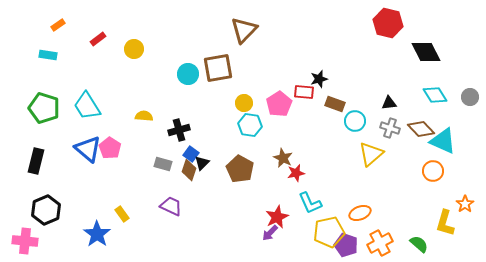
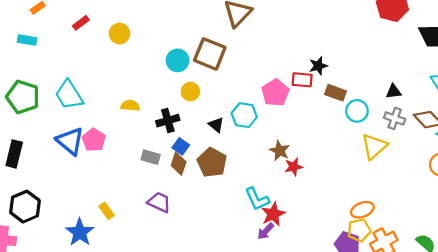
brown square: (218, 68) -> (210, 54), turned 32
yellow circle: (244, 103) -> (190, 92), moved
black triangle: (202, 163) -> (216, 125), moved, turned -35
brown pentagon: (240, 169) -> (212, 162), moved
cyan L-shape: (310, 203) -> (257, 199), moved
yellow pentagon: (329, 232) -> (359, 230), moved, size x0.7

